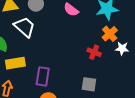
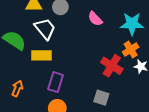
red cross: (94, 52) -> (112, 66), size x1.5
yellow rectangle: (15, 63) -> (41, 55), moved

